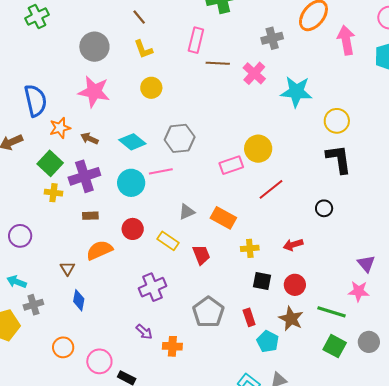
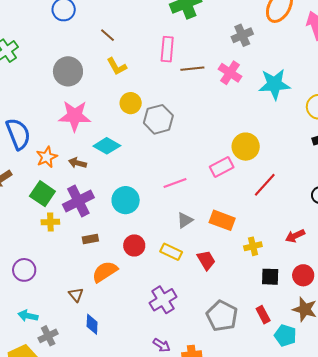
gray hexagon: (180, 138) -> (158, 119), moved
cyan diamond: (132, 142) -> (107, 146), moved
pink line: (161, 171) -> (175, 183), moved

